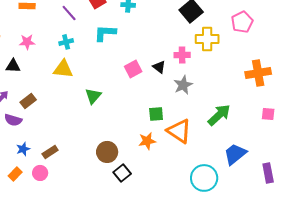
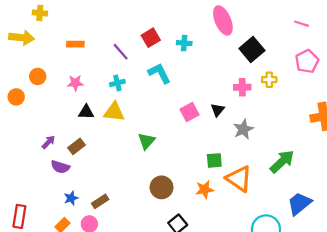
cyan L-shape: (105, 33) -> (159, 73), turned 60
yellow cross: (207, 39) -> (269, 80), size x0.6
pink cross: (182, 55) -> (242, 87), moved
black triangle: (13, 66) -> (86, 112), moved
black triangle: (159, 67) -> (218, 110), turned 32
brown circle: (107, 152) -> (162, 187), moved

